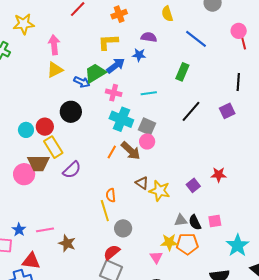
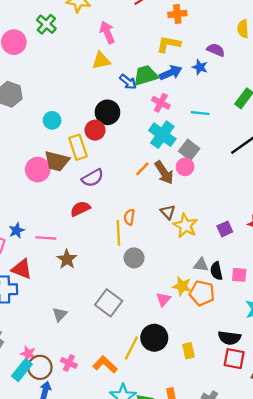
orange cross: (119, 14) -> (177, 14), moved
pink arrow: (54, 45) -> (107, 32), turned -30
red circle: (45, 127) -> (95, 130), moved
red semicircle: (112, 252) -> (80, 209), moved

